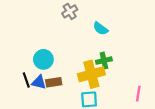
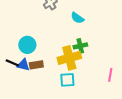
black line: (26, 80) -> (12, 63), turned -48

